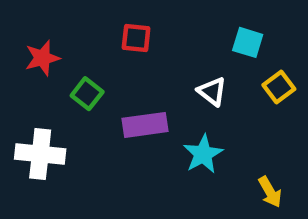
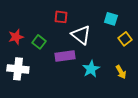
red star: (42, 58) -> (16, 37), moved
white triangle: (212, 91) -> (81, 35), moved, size x1.5
yellow arrow: (270, 192) -> (121, 72), moved

